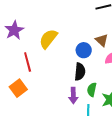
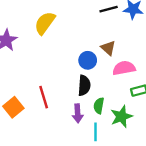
yellow semicircle: (48, 39) -> (45, 23), moved
red line: (28, 62) -> (44, 97), moved

